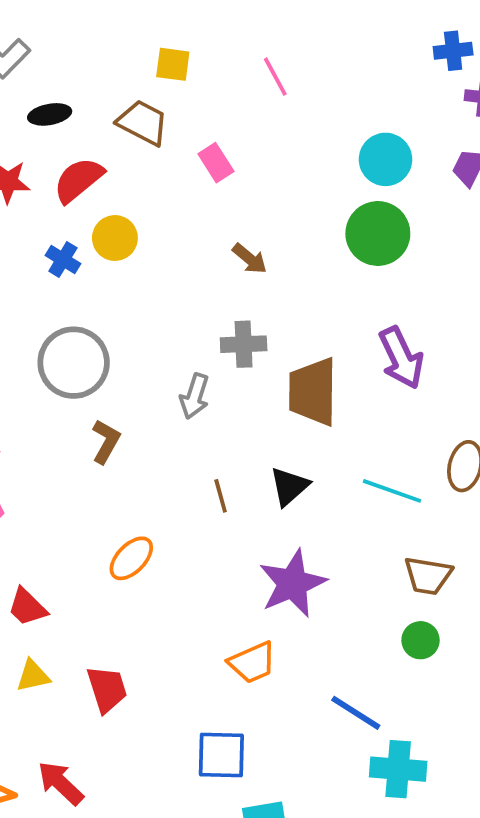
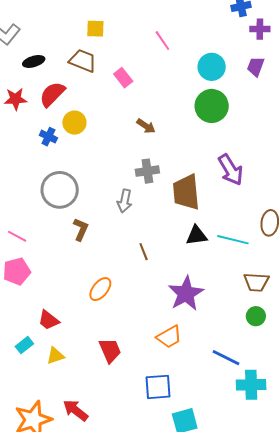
pink line: (275, 77) -> (162, 41), moved
black triangle: (289, 486) -> (197, 236), moved, turned 40
red trapezoid: (107, 689) -> (110, 350), moved

